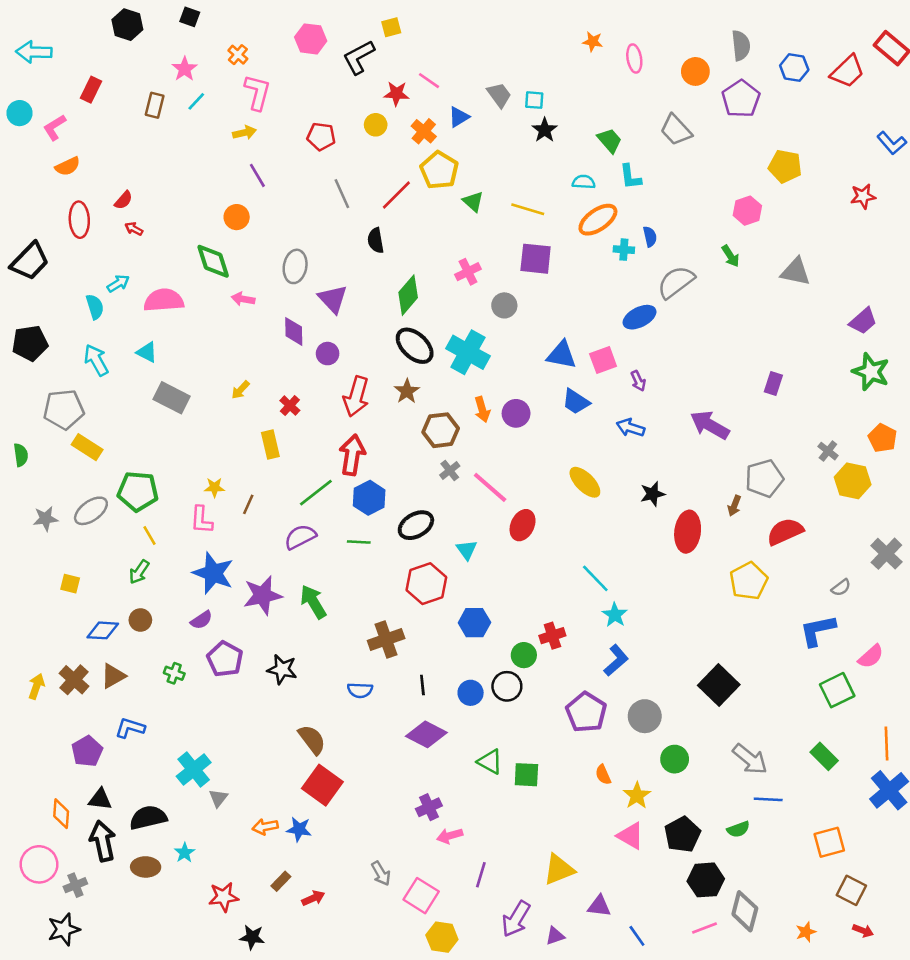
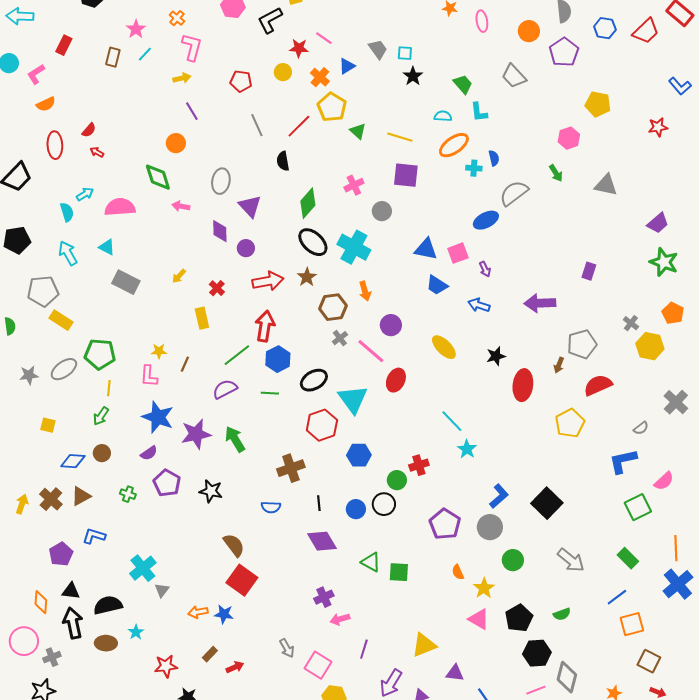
red arrow: (356, 396) -> (268, 281), turned -116
purple circle: (516, 413) -> (391, 325), moved
purple arrow: (710, 425) -> (540, 303), turned -32
yellow line: (149, 536) -> (109, 388), turned 35
cyan triangle: (467, 550) -> (353, 399), size x1.8
blue L-shape: (616, 660) -> (499, 496), moved
purple diamond: (426, 734) -> (322, 541), turned 32
blue line: (768, 799) -> (617, 597), moved, turned -40

